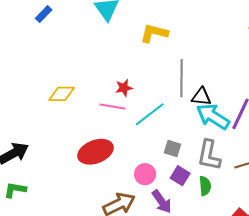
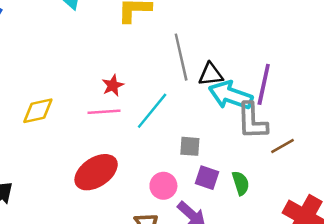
gray L-shape: (209, 155) -> (252, 121), moved

